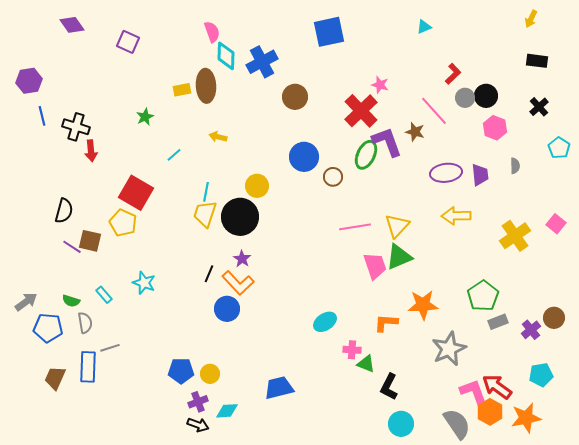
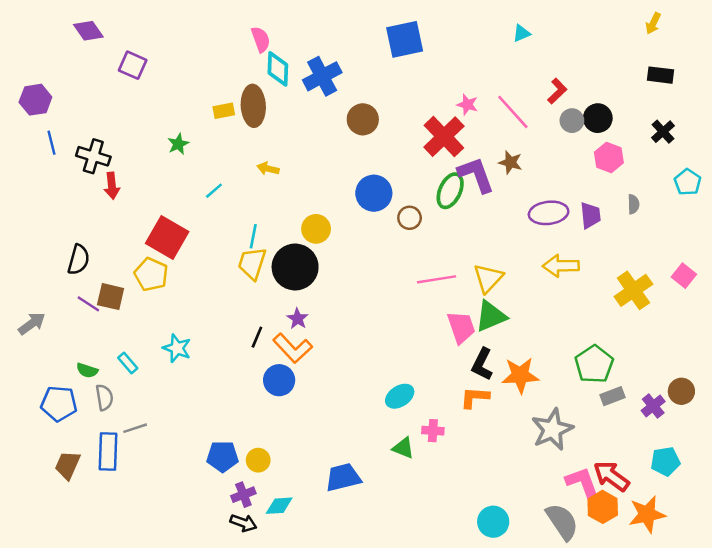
purple square: (128, 42) -> (133, 65), moved
pink line: (434, 111) -> (513, 112), moved
gray arrow: (26, 302) -> (32, 324), moved
green triangle: (366, 364) -> (403, 448), moved
black L-shape: (389, 387) -> (482, 364), moved

